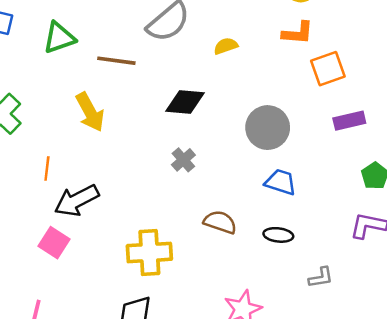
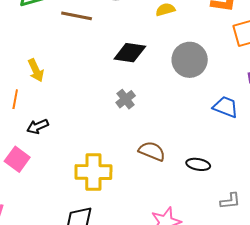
yellow arrow: (90, 112) -> (36, 70), moved, size x0.7
gray circle: (268, 128) -> (190, 60), moved
blue trapezoid: (281, 182) -> (226, 107), moved
black arrow: (77, 200) -> (38, 126), size x0.6

